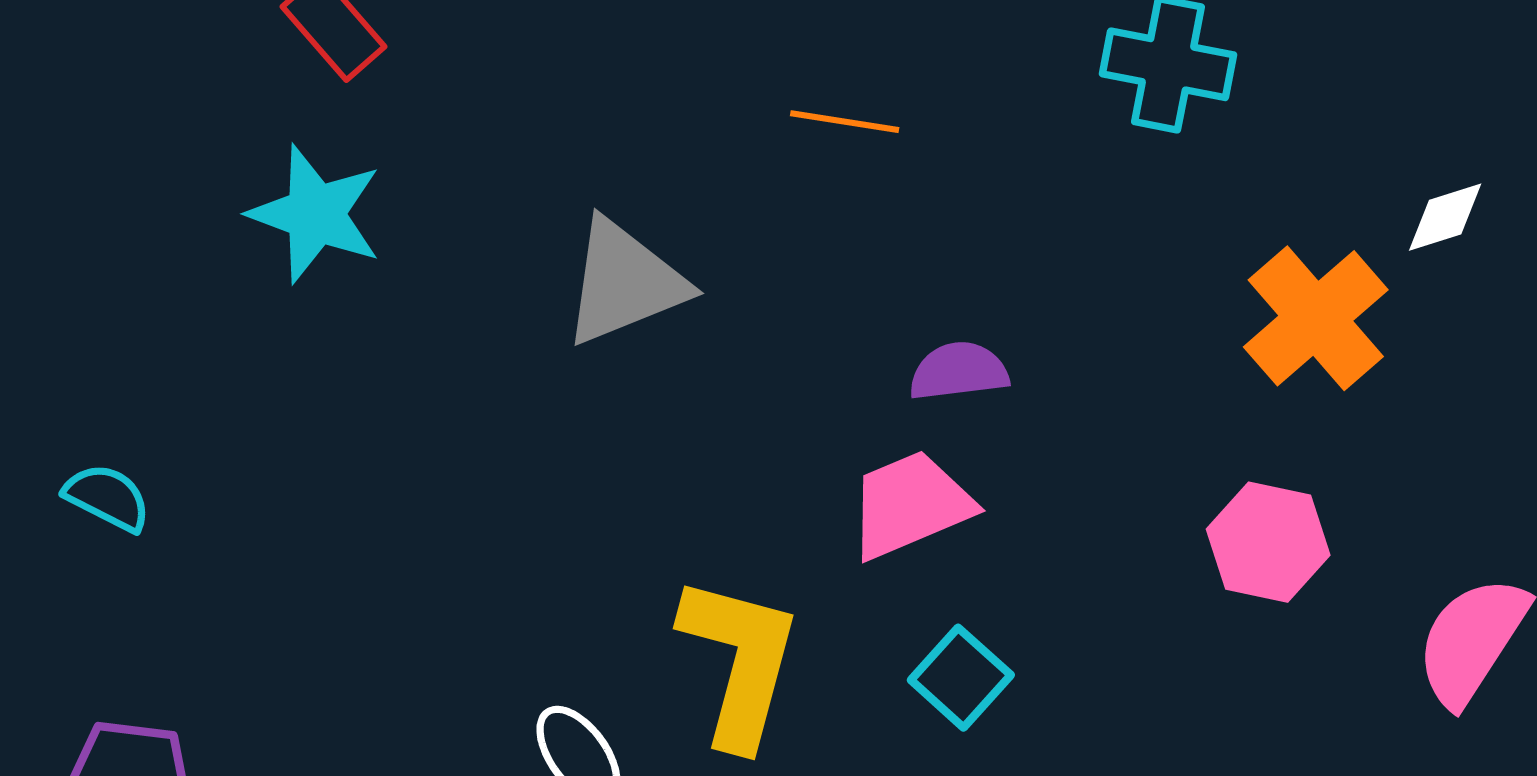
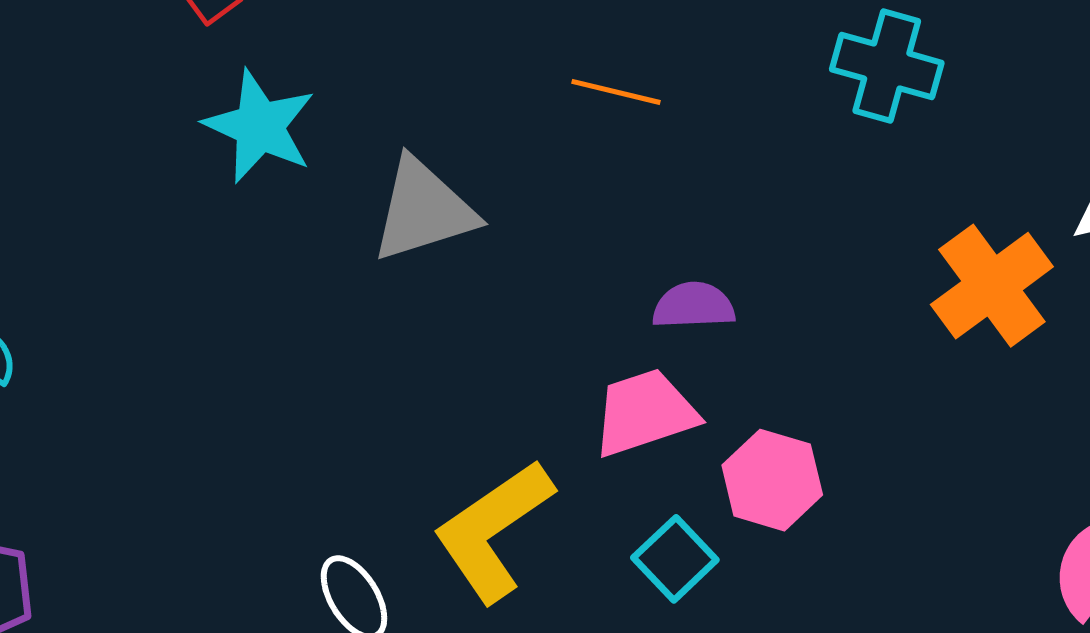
cyan star: (315, 214) -> (260, 126), moved
pink hexagon: (1268, 542) -> (772, 480), moved
yellow L-shape: (740, 661) -> (493, 531), turned -144

